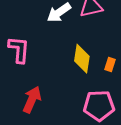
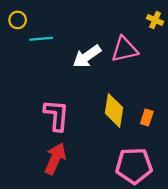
pink L-shape: (19, 50) -> (56, 115), moved

